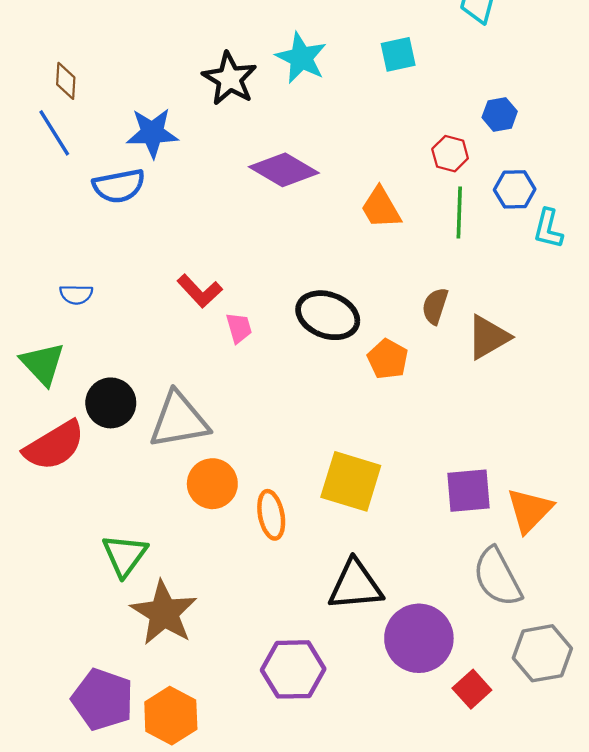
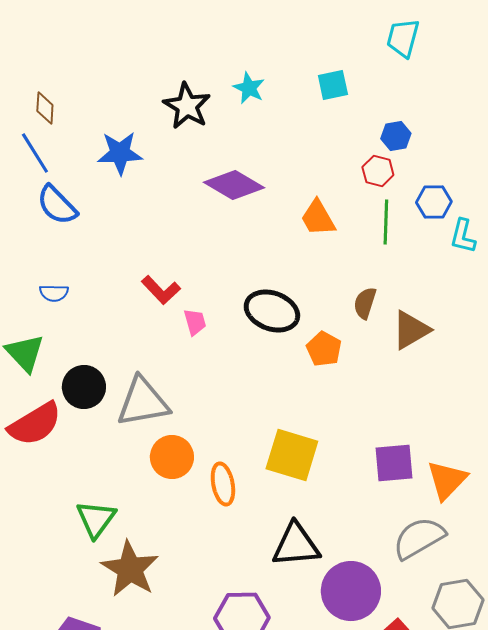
cyan star: (301, 58) -> (249, 88), size x0.7
blue hexagon: (500, 114) -> (396, 136), moved
blue semicircle: (119, 186) -> (57, 205), moved, turned 57
gray semicircle: (497, 577) -> (419, 538), turned 88

